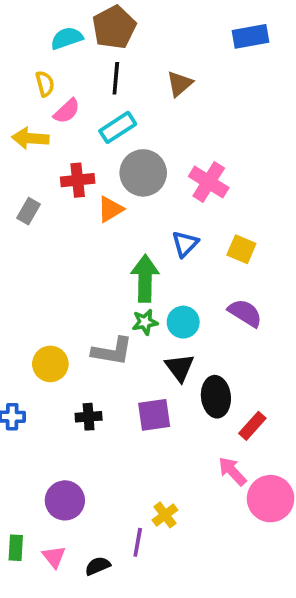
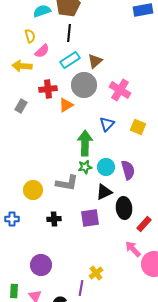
brown triangle: (180, 84) -> (95, 61), moved
purple semicircle: (245, 313) -> (128, 170), moved, turned 42
black triangle: (180, 368) -> (104, 192), turned 42

